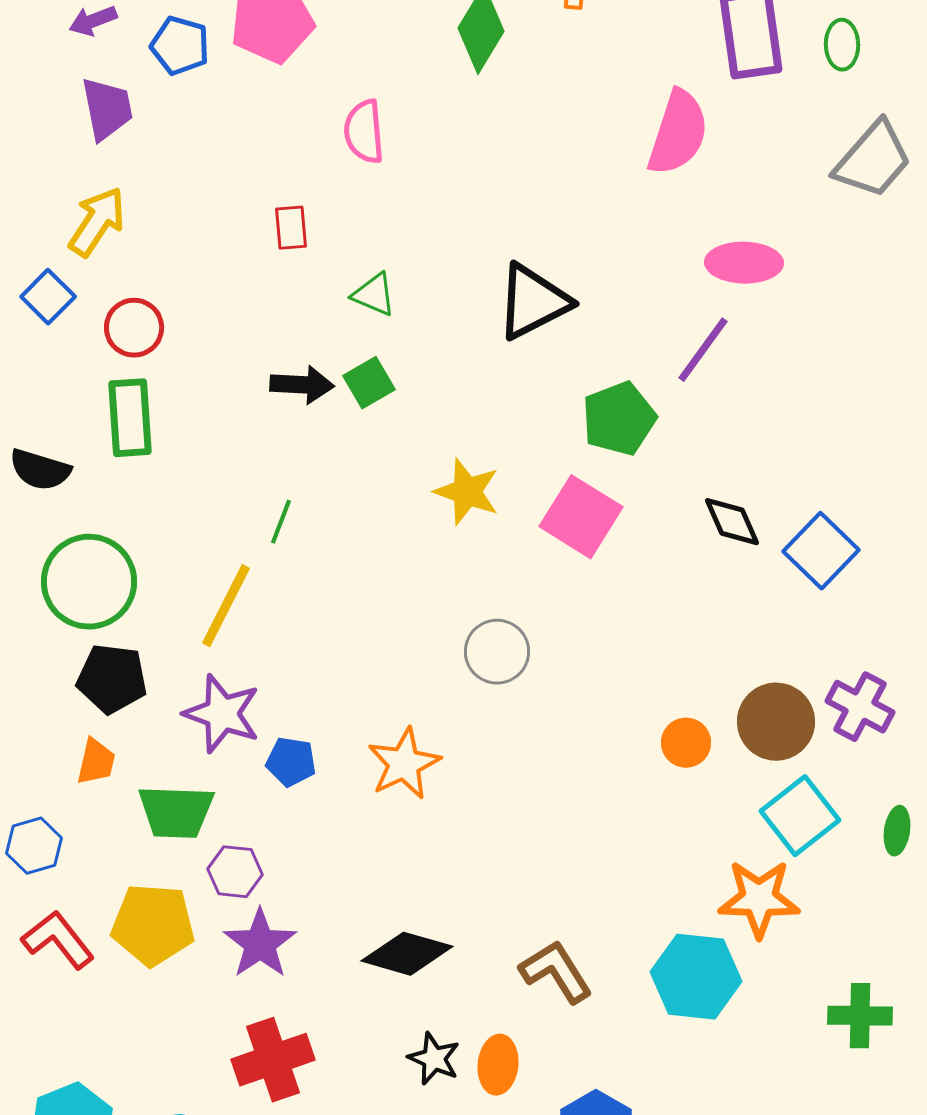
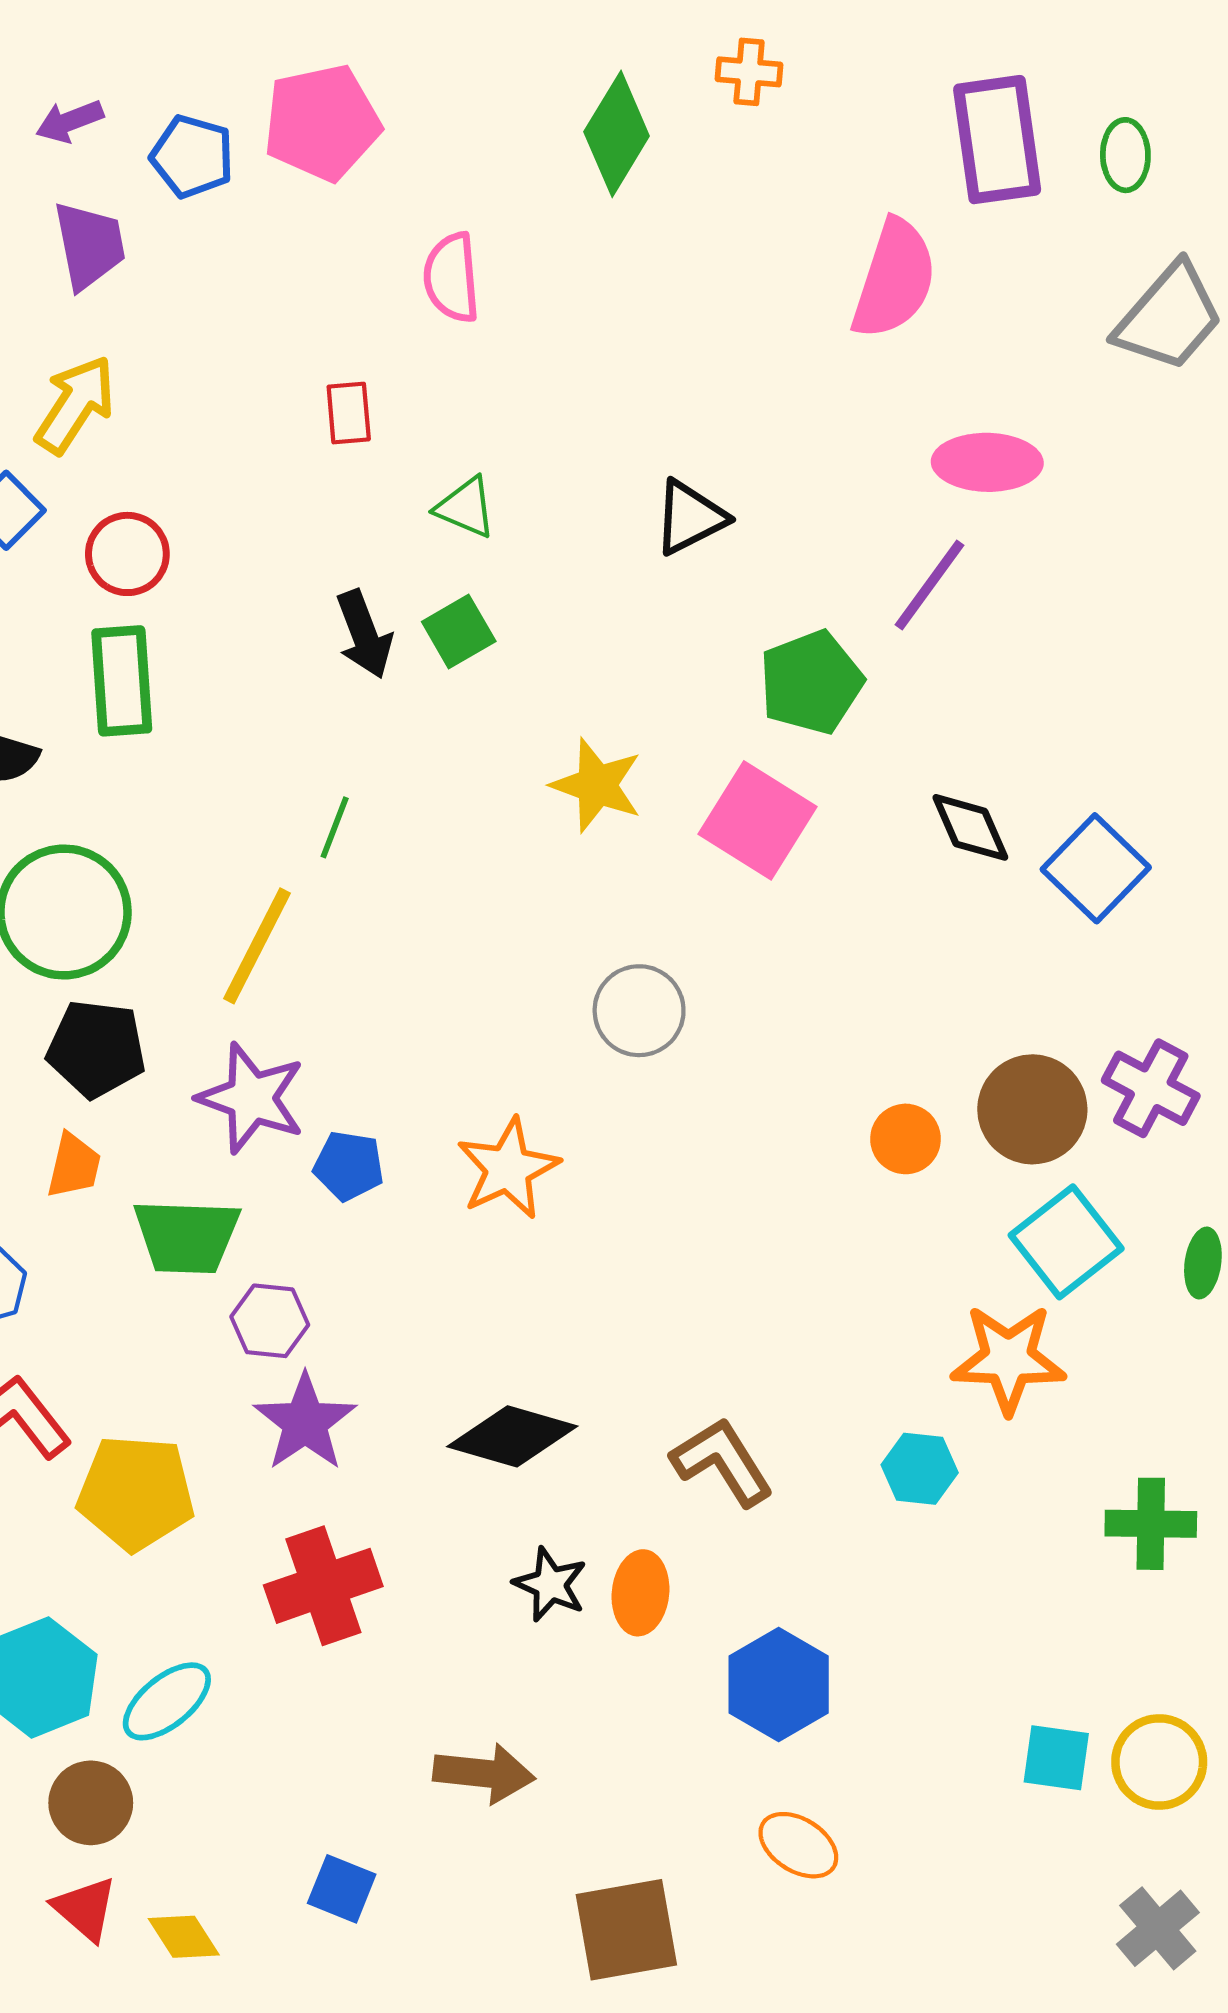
black triangle: (533, 302) -> (690, 517), size x0.7
black arrow: (302, 385) -> (364, 634), turned 66
yellow pentagon: (153, 925) -> (136, 1493), moved
cyan hexagon: (696, 977) -> (920, 1469), size x0.6

